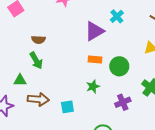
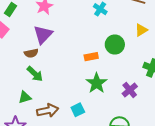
purple triangle: (94, 31) -> (43, 35), moved
green circle: (119, 66) -> (115, 45), moved
green star: (93, 87) -> (97, 83), size x1.5

